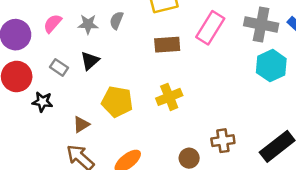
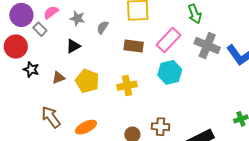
gray semicircle: (116, 20) -> (103, 27), moved
cyan hexagon: (271, 66) -> (170, 72), moved
gray rectangle: (59, 67) -> (40, 29), moved
brown triangle: (81, 124) -> (58, 78), moved

